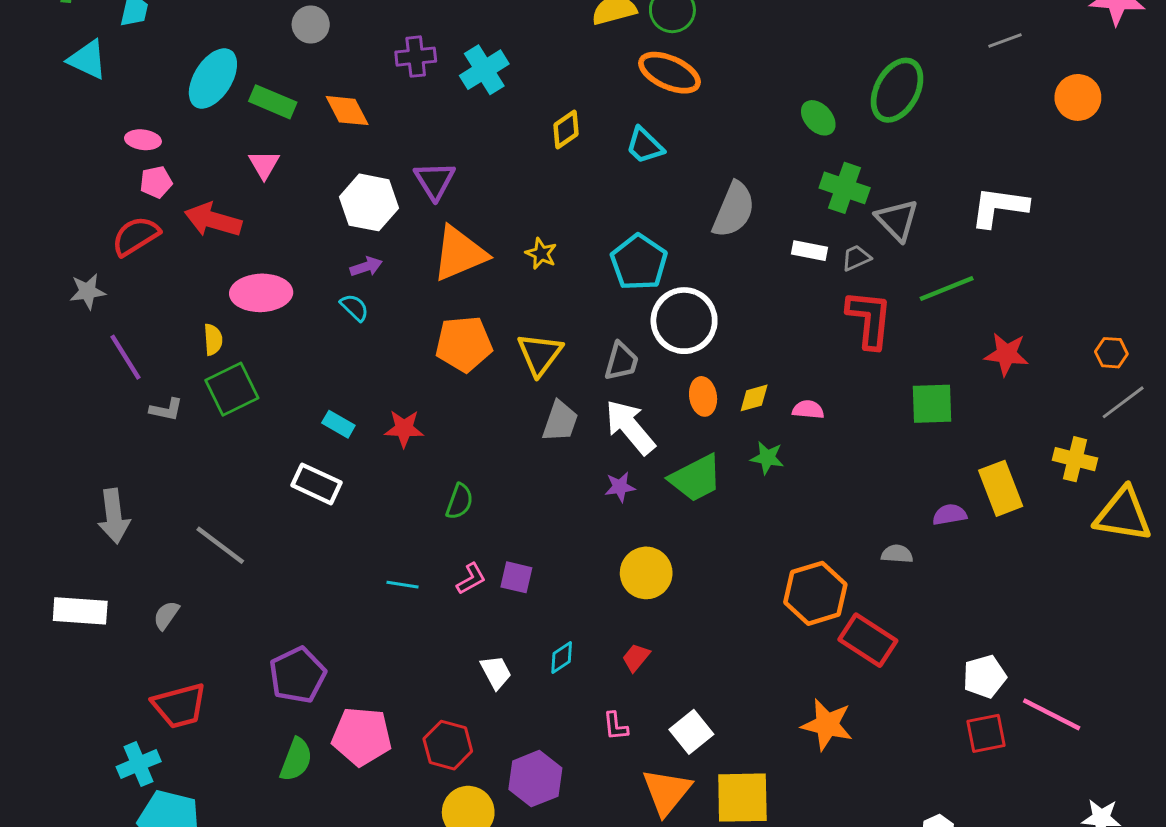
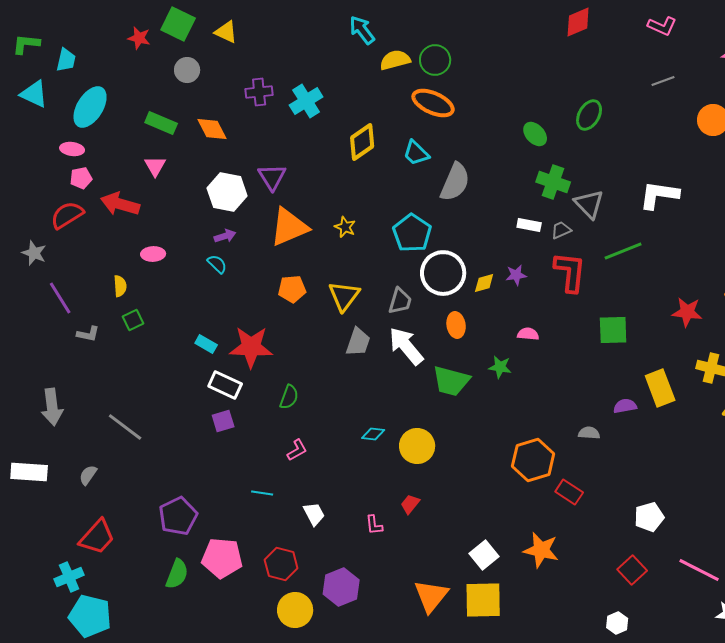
cyan ellipse: (213, 78) -> (90, 107), moved
green ellipse: (897, 90) -> (589, 115), size x0.7
yellow diamond: (566, 130) -> (362, 142), size x1.4
gray semicircle: (734, 210) -> (455, 182), moved
gray star: (88, 291) -> (34, 253), turned 30
pink ellipse: (261, 293) -> (153, 254), size x0.6
orange pentagon: (464, 344) -> (292, 289), size x0.7
red star: (1006, 354) -> (687, 312), moved
green square: (232, 389) -> (133, 320), size x0.6
yellow diamond: (754, 398) -> (484, 283), moved
red star: (404, 429) -> (251, 347), size x1.6
green trapezoid: (696, 478) -> (451, 381), turned 42
white rectangle: (317, 484) -> (225, 385), moved
purple star: (620, 487) -> (516, 275), moved
purple square: (516, 577) -> (223, 421), moved, turned -30
cyan line: (403, 585) -> (262, 493), moved
red rectangle: (868, 640) -> (569, 492), size x0.7
cyan diamond: (562, 658) -> (373, 434), moved, turned 40
red trapezoid: (179, 706) -> (97, 537), turned -33
pink line: (1052, 714) -> (699, 570), moved
pink L-shape: (616, 726) -> (374, 525), moved
white square: (691, 732) -> (484, 555), moved
red square: (986, 733) -> (632, 570), moved, turned -32

